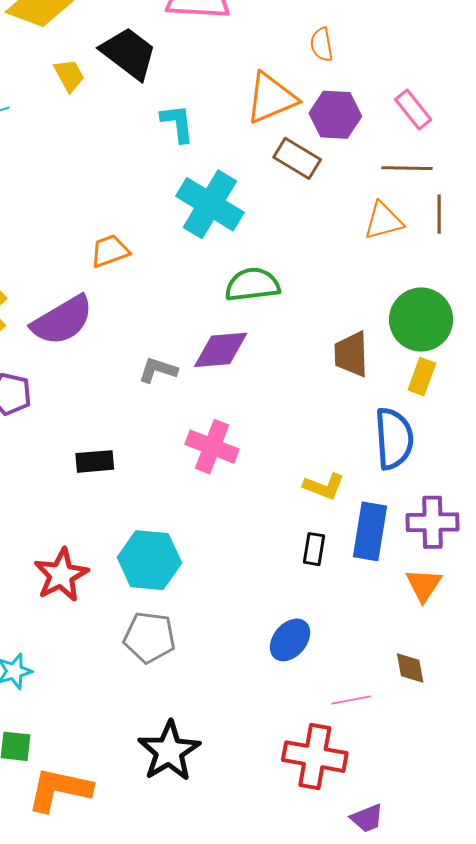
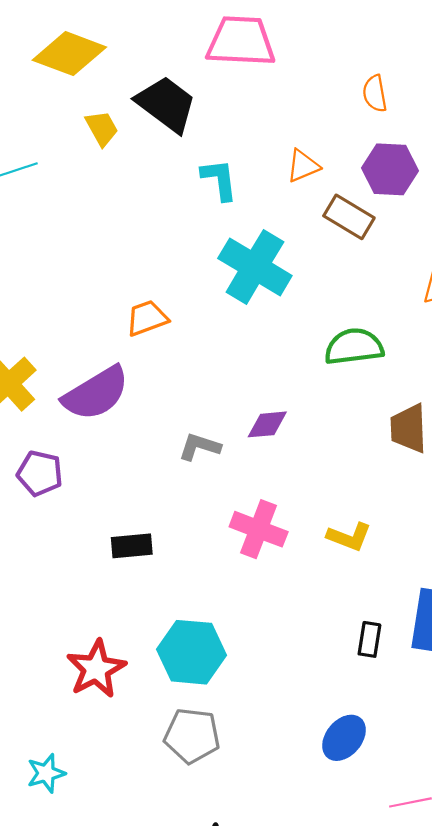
orange triangle: (271, 98) -> (303, 166), moved, size x0.6
green semicircle: (252, 285) -> (354, 347), moved
purple diamond: (221, 350) -> (267, 424), size x0.7
yellow L-shape: (324, 486) -> (349, 537), moved

